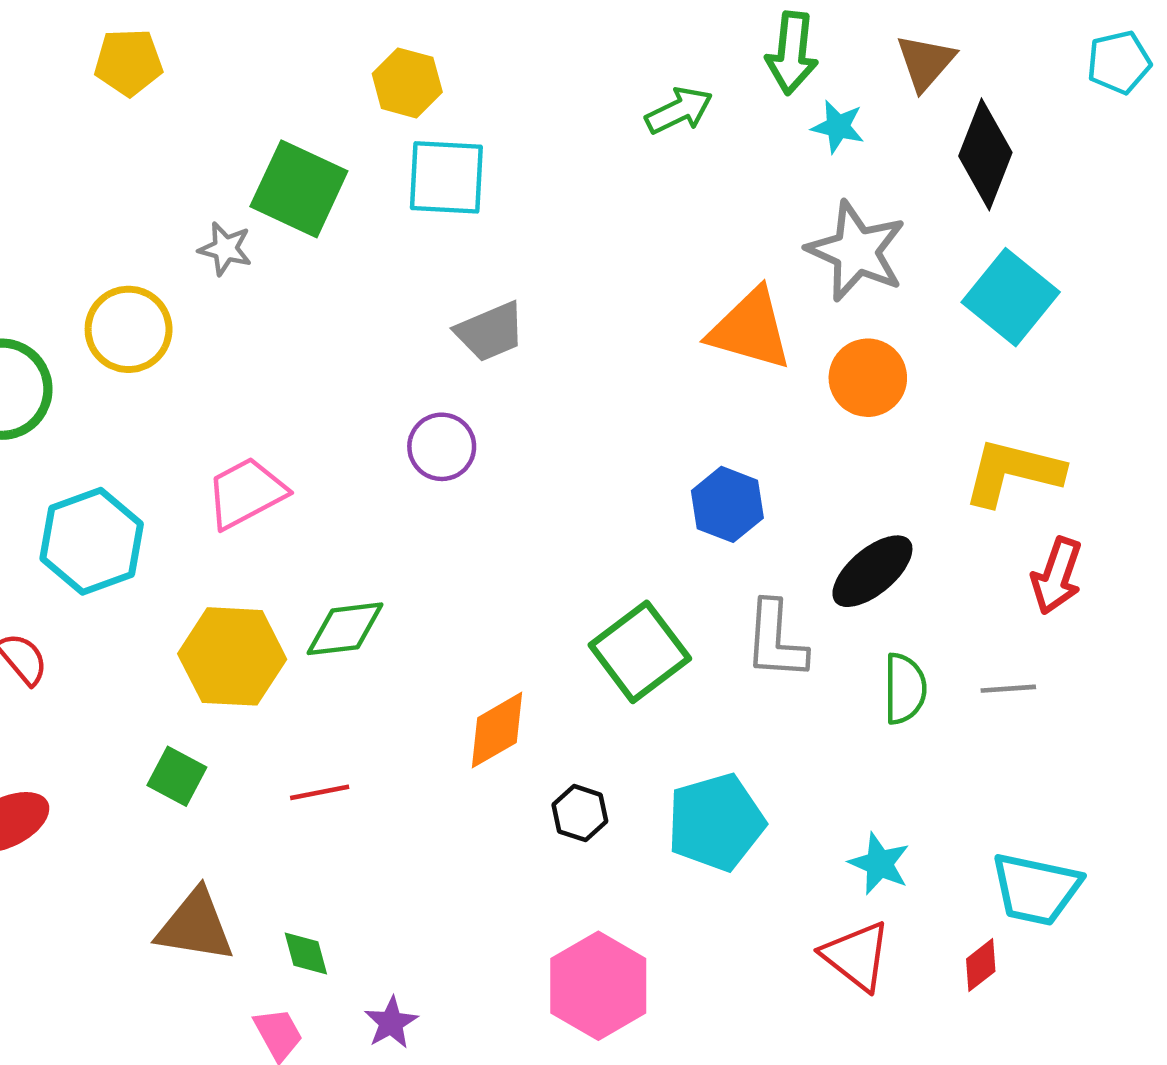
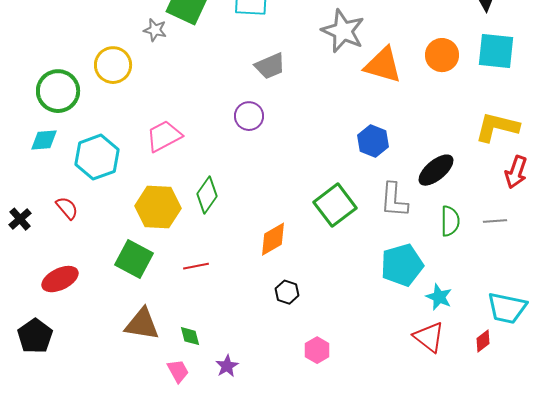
gray star: (856, 251) -> (343, 31), moved
cyan square: (1011, 297) -> (496, 51), turned -33
orange circle: (868, 378) -> (442, 55), moved
green diamond: (345, 629) -> (207, 195), turned -48
green square: (177, 776) -> (134, 259), size x1.5
black hexagon: (580, 813) -> (287, 292), moved
cyan pentagon: (716, 822) -> (402, 265), moved
pink hexagon: (598, 986) -> (317, 350), size x0.6

